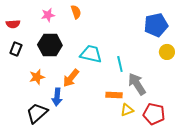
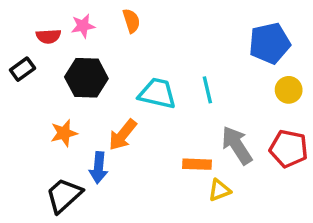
red semicircle: (13, 24) -> (48, 36), moved
black rectangle: (16, 49) -> (22, 69), moved, turned 32
cyan line: (120, 64) -> (207, 90), moved
red pentagon: (154, 114) -> (289, 149), moved

